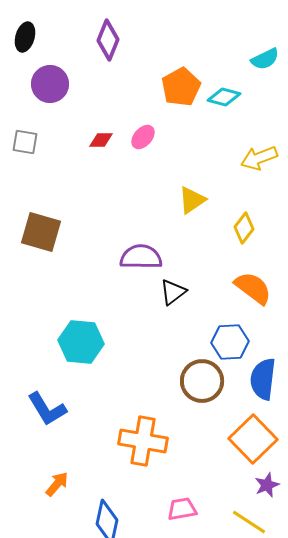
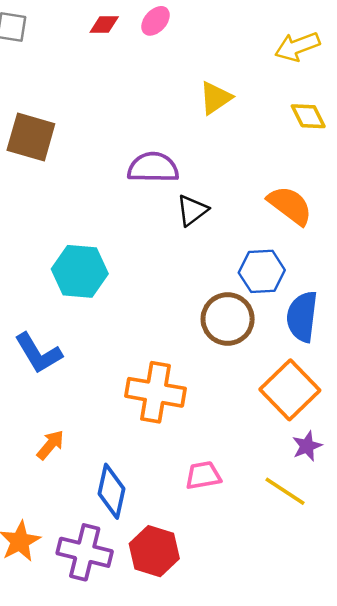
yellow diamond: (244, 228) -> (308, 116), moved, turned -64

